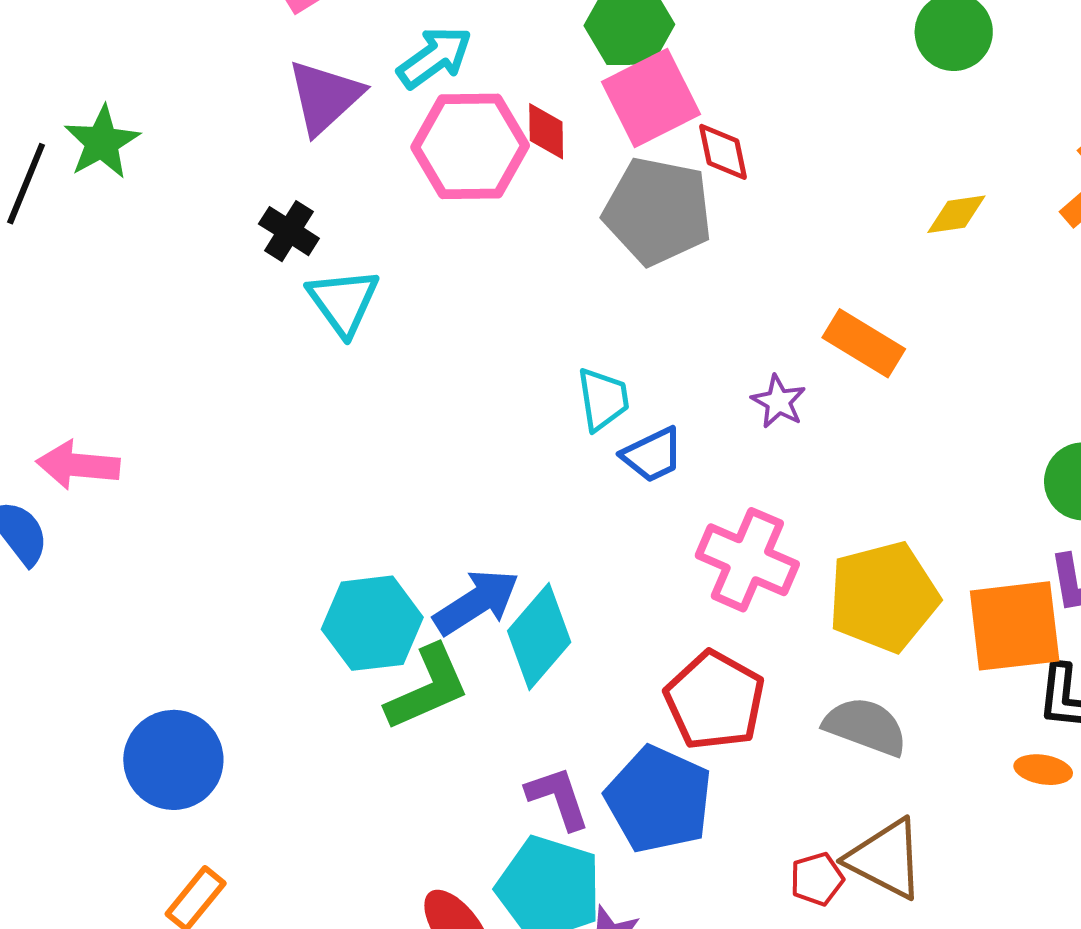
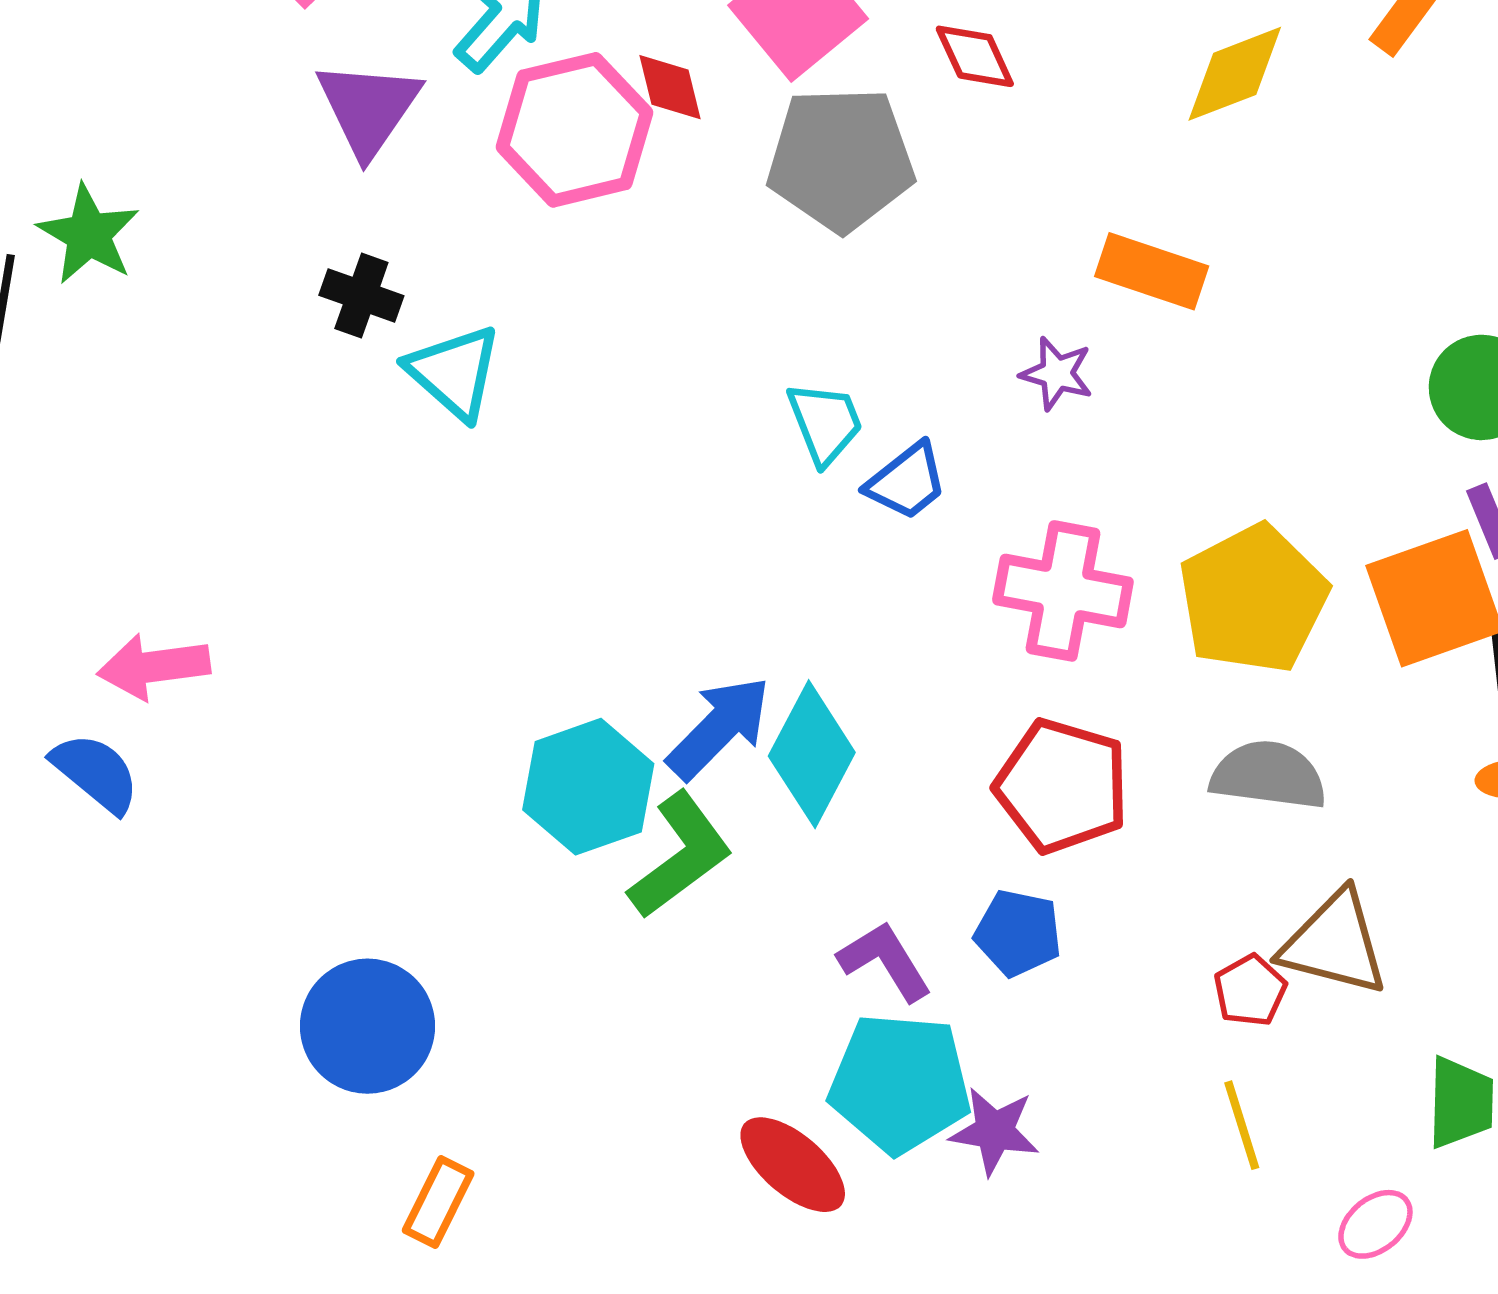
red diamond: (723, 152) -> (975, 56), moved
yellow diamond: (956, 214) -> (1235, 74), size x1.4
blue pentagon: (659, 799) -> (1018, 933), size x0.6

